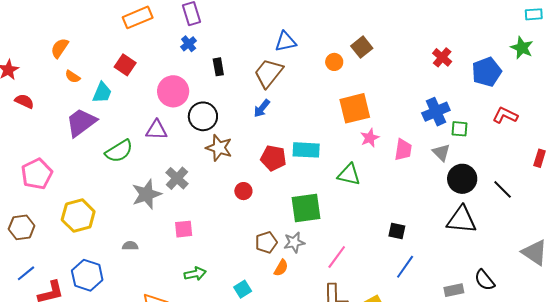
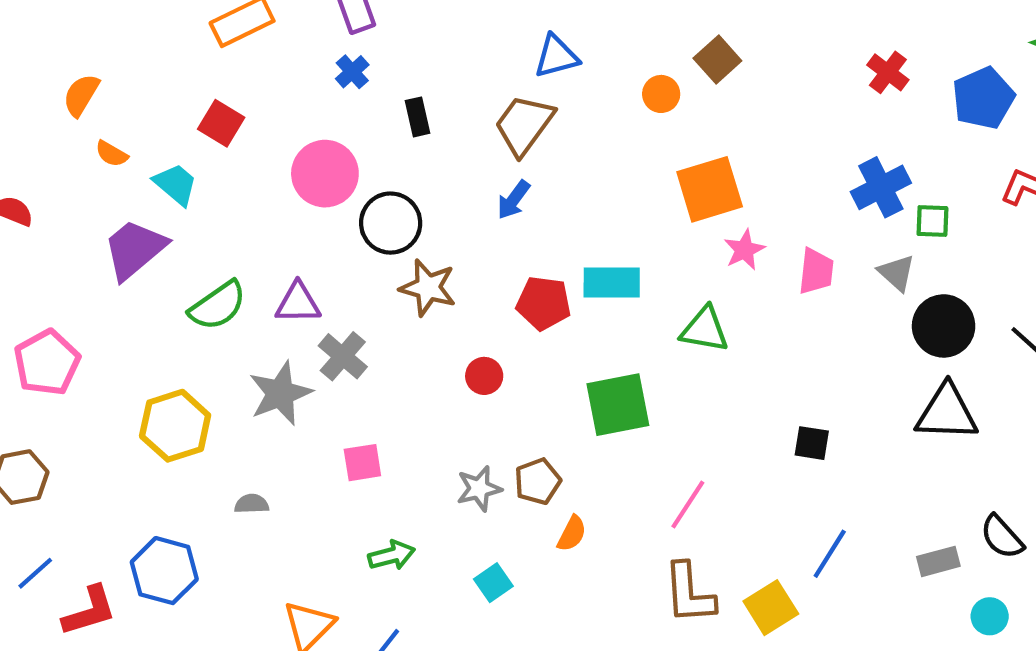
cyan trapezoid: (102, 93) -> (176, 184), turned -70
purple triangle: (156, 130) -> (298, 303), moved
yellow hexagon: (78, 216) -> (175, 426), moved
gray star: (294, 242) -> (479, 489), moved
blue line: (405, 267) -> (830, 554), moved

